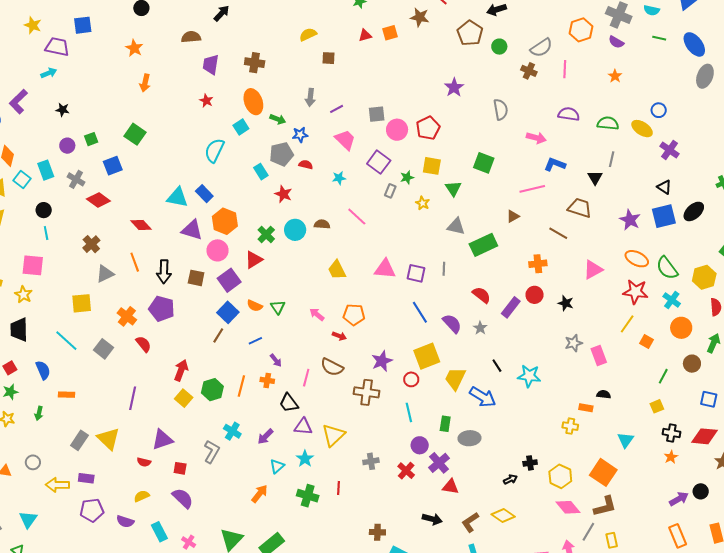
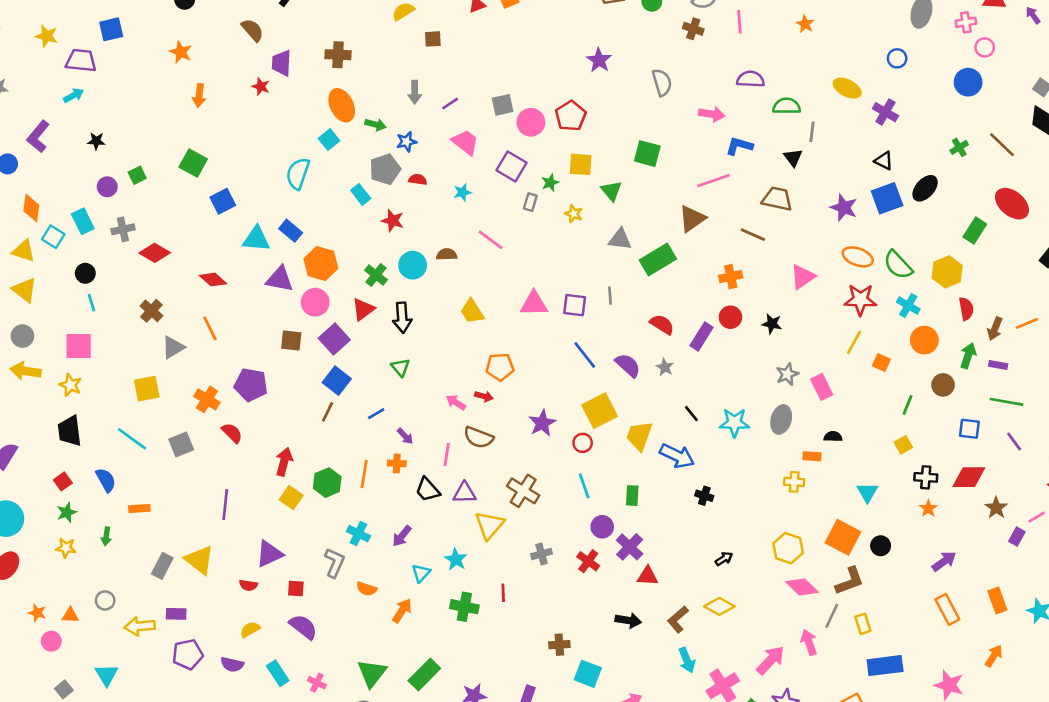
brown semicircle: (191, 37) -> (253, 30), turned 60
red star: (206, 101) -> (261, 87), moved
blue circle: (659, 110) -> (897, 58), moved
green semicircle: (608, 123) -> (787, 106), moved
blue square: (113, 166) -> (223, 201), moved
gray cross: (76, 179) -> (123, 229), turned -36
brown triangle: (513, 216) -> (692, 219), size x1.6
black arrow: (164, 272) -> (402, 318), moved
orange semicircle: (255, 306) -> (367, 589), moved
pink arrow: (317, 314) -> (456, 402), moved
gray square: (104, 349) -> (181, 444), turned 36
brown cross: (367, 392) -> (523, 491), moved, turned 30
purple triangle: (303, 427) -> (465, 493), moved
gray ellipse: (469, 438) -> (781, 419), moved, turned -65
black cross: (530, 463) -> (704, 496), moved, turned 32
black circle: (701, 491) -> (881, 546), moved

